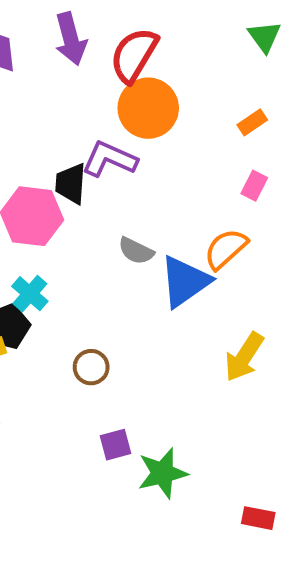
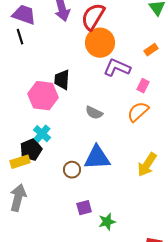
purple L-shape: (109, 159) -> (117, 68), moved
pink rectangle: (254, 186) -> (143, 86), moved
blue triangle: (185, 281) -> (97, 158), moved, turned 32
green star: (162, 473) -> (107, 222), size x0.7

